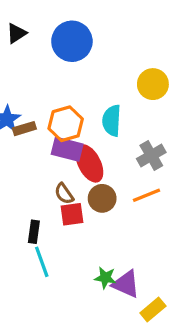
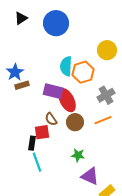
cyan semicircle: (112, 121) -> (66, 66), moved
orange hexagon: (66, 124) -> (83, 72), moved
brown rectangle: (24, 129) -> (22, 85), moved
red square: (72, 214) -> (42, 132), moved
green star: (105, 278) -> (78, 155), moved

